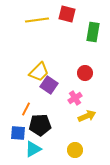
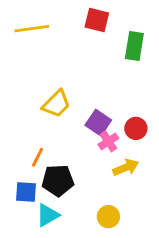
yellow line: (37, 20) -> (32, 29), moved
red circle: (85, 73) -> (136, 128), moved
purple square: (49, 85) -> (98, 123), moved

